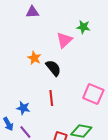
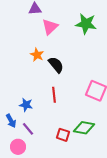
green star: (83, 27) -> (86, 24), size x1.5
pink triangle: (64, 40) -> (50, 27), moved

